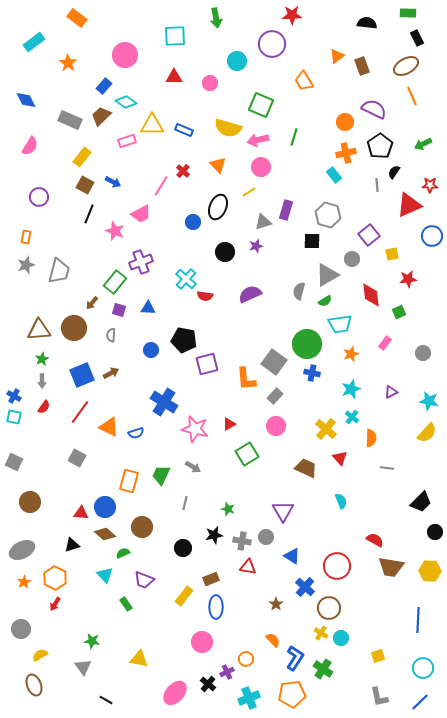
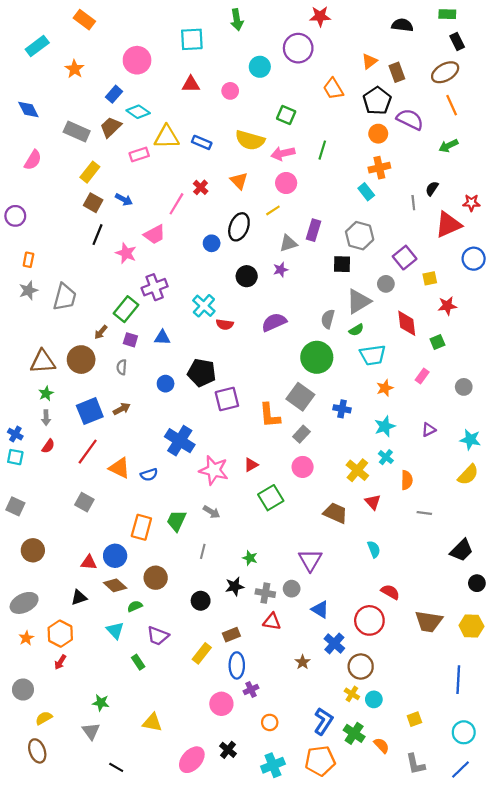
green square: (261, 105) -> (286, 115), size x0.7
green arrow: (423, 144) -> (448, 146), moved
black pentagon: (380, 146) -> (377, 101), moved
purple circle: (39, 197) -> (15, 216), moved
green circle: (307, 344) -> (317, 357), moved
red semicircle: (375, 540) -> (390, 592), moved
orange semicircle: (273, 640) -> (382, 745), moved
purple cross: (227, 672) -> (251, 690), moved

